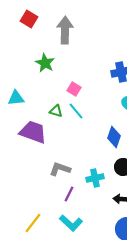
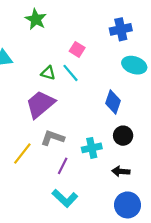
pink square: (74, 89) -> (77, 49), moved
purple trapezoid: (33, 132) -> (40, 104), moved, turned -60
yellow line: (33, 223) -> (22, 153), moved

